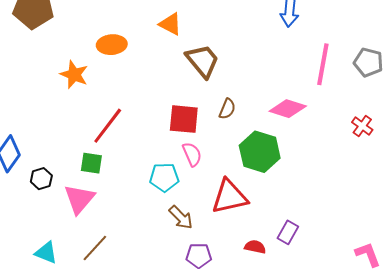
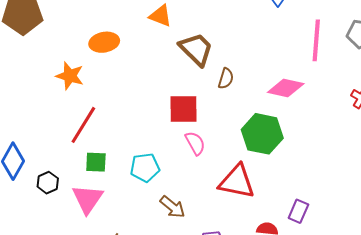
brown semicircle: (227, 109) -> (226, 78), moved
red line: (108, 126) -> (83, 125), moved
cyan pentagon: (164, 177) -> (145, 168), moved
red triangle: (230, 197) -> (237, 182), turned 30
brown arrow: (181, 217) -> (172, 207), moved

